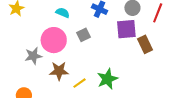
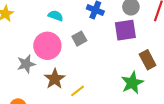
brown rectangle: (145, 44) -> (148, 60), moved
brown star: (59, 71) -> (55, 79), turned -30
green star: (107, 79) -> (132, 83), moved

